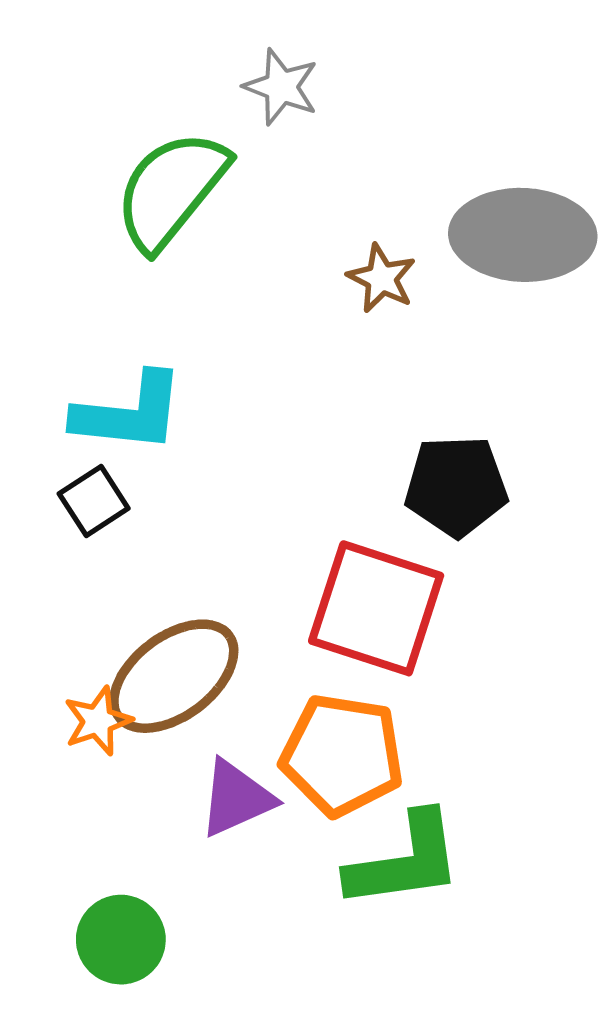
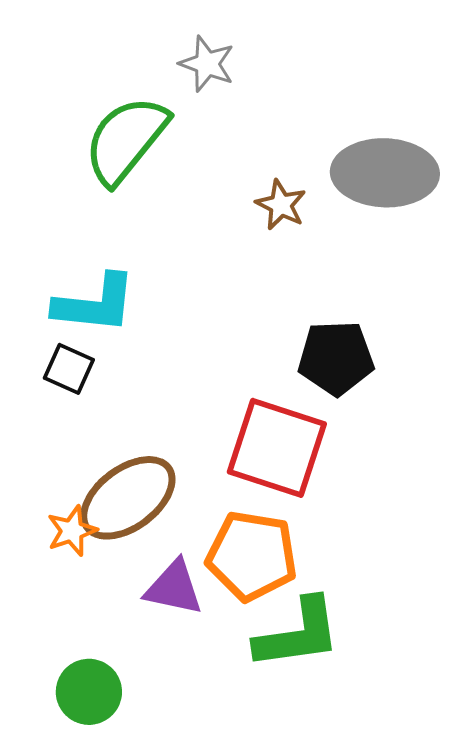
black square: (94, 501) -> (69, 369), turned -33
purple triangle: (236, 798) -> (174, 588), turned 36

